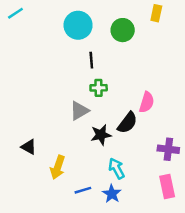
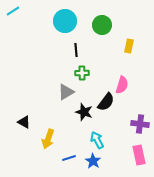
yellow rectangle: (156, 13) -> (129, 46), moved
black star: (101, 135) -> (84, 112), turned 30

